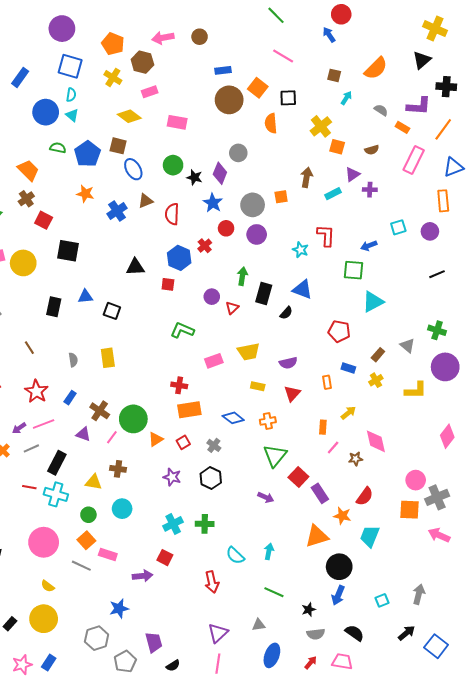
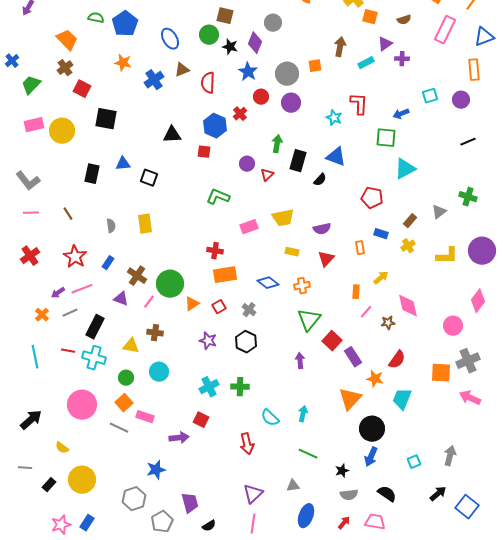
brown square: (118, 146) -> (225, 16), moved
gray triangle: (407, 346) -> (439, 212), turned 42
purple circle: (445, 367) -> (482, 251), moved
pink circle: (416, 480) -> (453, 326), moved
purple arrow: (266, 497) -> (300, 361), turned -119
orange triangle: (317, 536) -> (350, 399), turned -30
yellow semicircle: (48, 586) -> (62, 448), moved

